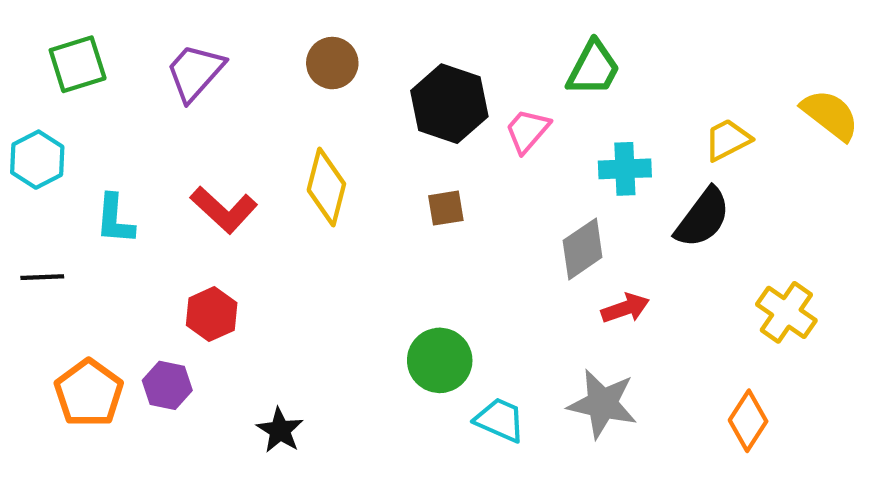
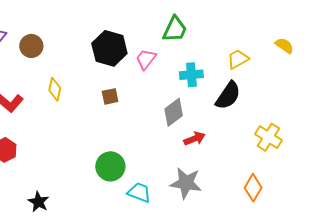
brown circle: (332, 63) -> (31, 46), moved
yellow semicircle: (830, 115) -> (284, 46), size x0.7
yellow diamond: (326, 187) -> (55, 89), size x0.7

